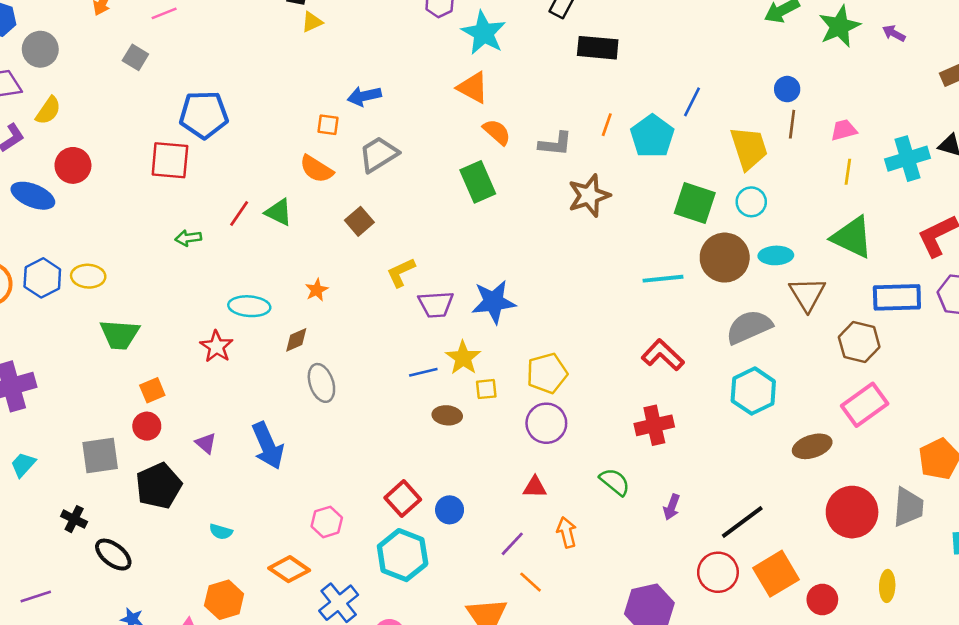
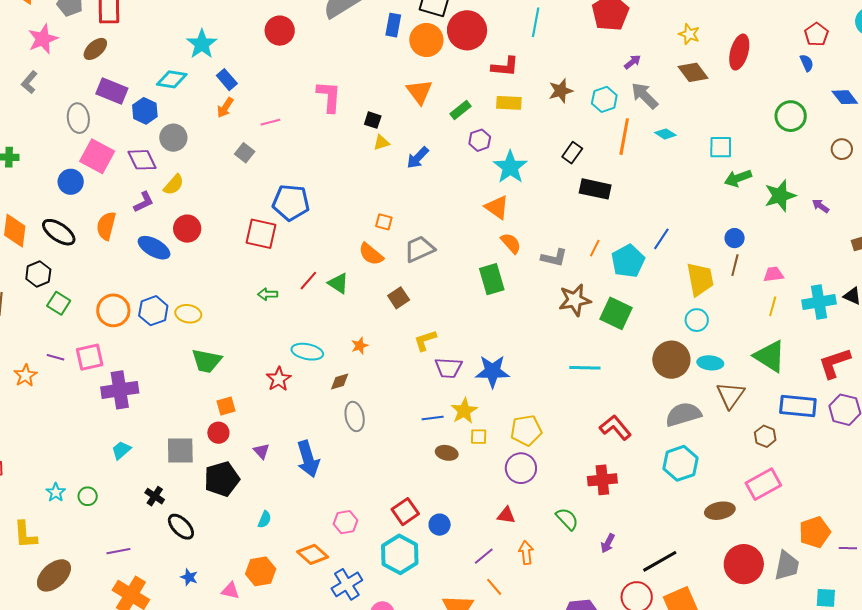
blue arrow: (364, 96) -> (418, 158), moved, turned -40
green square: (695, 203) -> (616, 313), moved
cyan line: (663, 279) -> (585, 368), moved
brown hexagon: (859, 342) -> (765, 436), size x0.7
cyan semicircle: (221, 532) -> (265, 519), turned -90

